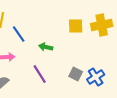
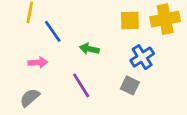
blue cross: (96, 77) -> (142, 57), moved

